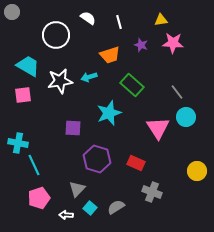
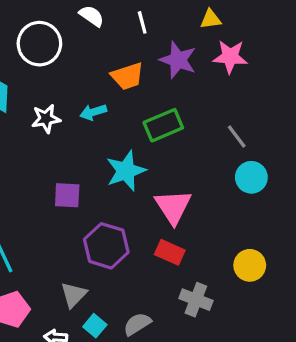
purple star: (141, 45) -> (178, 60), size x1.6
white star: (60, 81) -> (46, 119), size x0.7
green rectangle: (132, 85) -> (163, 125), turned -65
pink triangle: (158, 128) -> (173, 207), moved
yellow circle: (197, 171) -> (250, 265), moved

